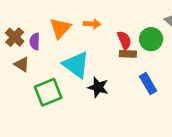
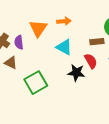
red semicircle: (124, 40) -> (91, 61), moved
cyan triangle: (76, 65) -> (64, 47), moved, size x0.7

